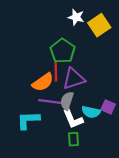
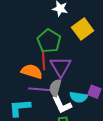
yellow square: (99, 25) -> (83, 29), moved
purple triangle: (74, 79) -> (61, 67), turned -40
orange semicircle: (43, 82) -> (32, 71), turned -125

